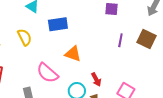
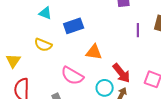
yellow semicircle: (25, 37) -> (43, 45), turned 150
red arrow: (96, 79) -> (121, 73), size x1.5

